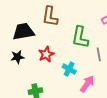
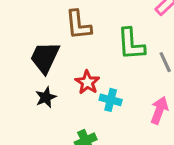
black trapezoid: (23, 32) -> (45, 57), turned -40
cyan cross: (69, 69) -> (111, 100), moved

